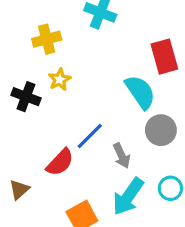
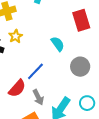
cyan semicircle: (140, 92) -> (58, 44), moved, size x0.7
gray arrow: (122, 156) -> (38, 97), moved

